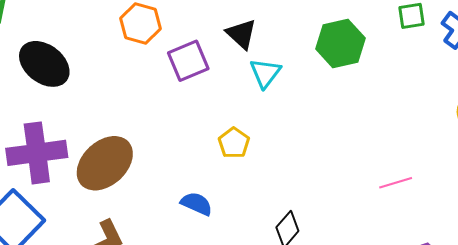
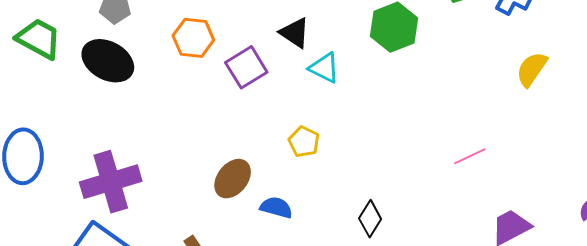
black ellipse: (44, 64) -> (108, 61), moved
cyan triangle: (265, 73) -> (324, 68), turned -32
brown ellipse: (105, 163) -> (233, 179), moved, size x0.7

